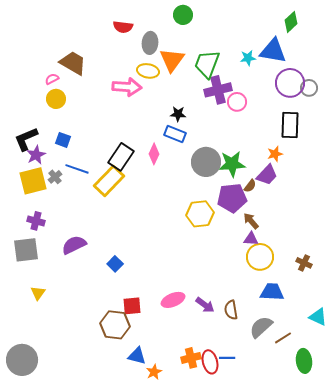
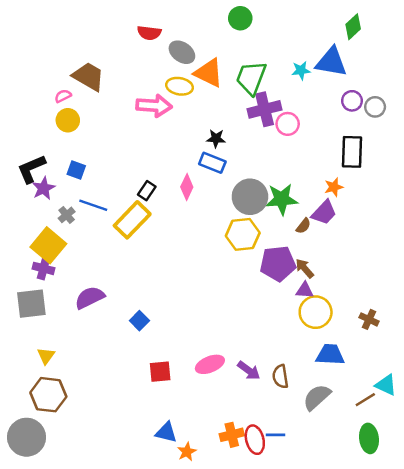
green circle: (183, 15) -> (240, 18), moved
gray ellipse: (150, 43) -> (182, 52), turned -60
orange triangle: (172, 60) -> (209, 73), turned -40
purple circle: (290, 83) -> (352, 101), size x0.6
black rectangle: (121, 157) -> (147, 191), size x0.6
yellow square: (33, 181) -> (48, 245), moved, turned -36
purple pentagon: (232, 198) -> (278, 264), moved
yellow hexagon: (200, 214) -> (243, 234), moved
brown hexagon: (115, 325) -> (48, 395), moved
brown line: (283, 338) -> (365, 400), moved

